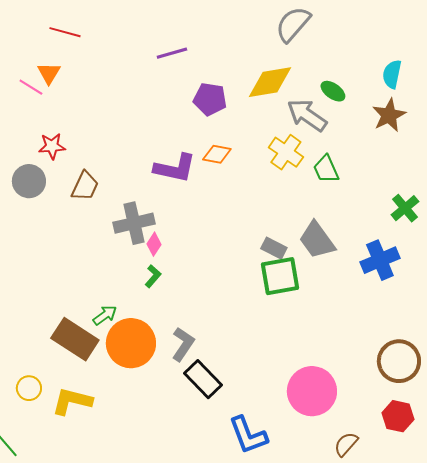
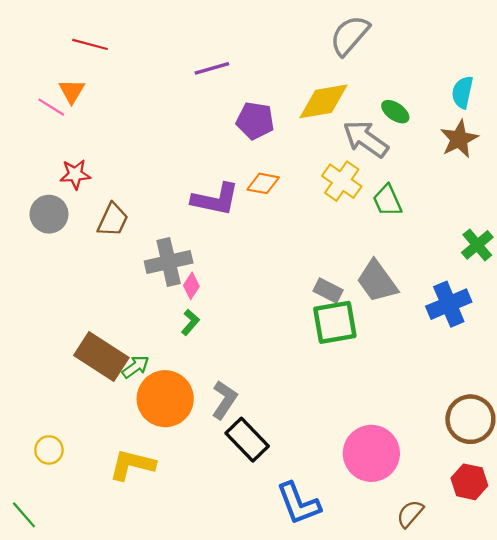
brown rectangle: (75, 339) -> (101, 357), moved
yellow L-shape: (72, 401) -> (132, 465), moved

